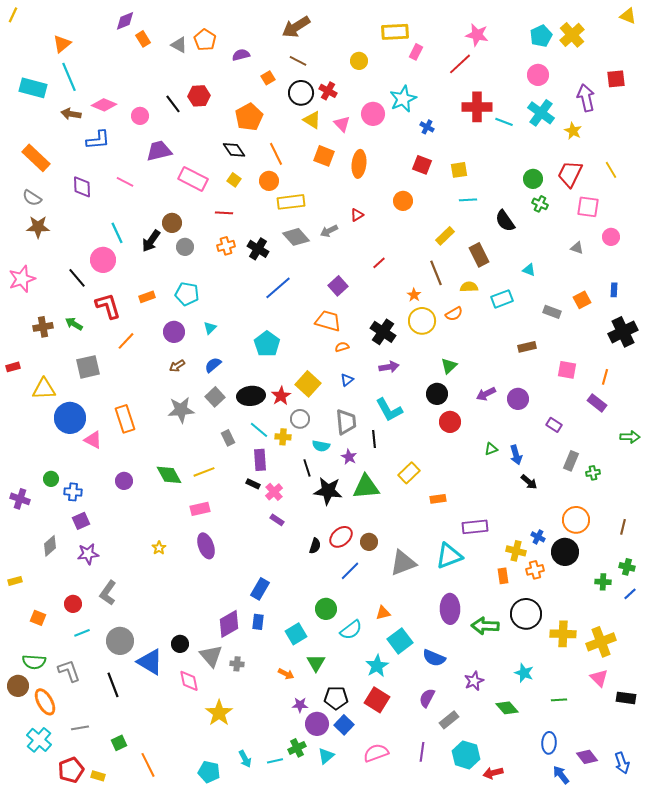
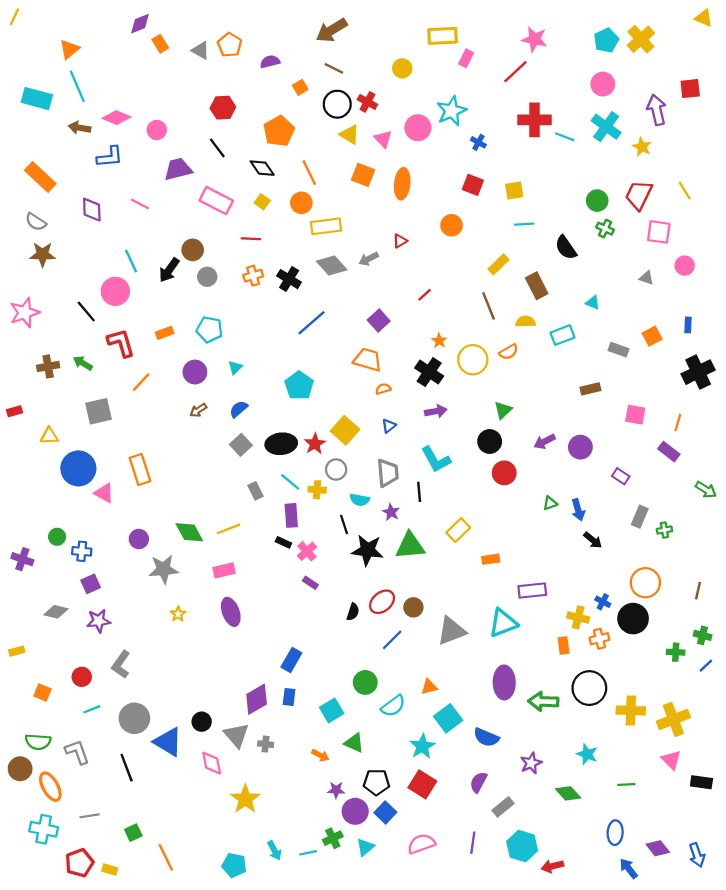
black line: (173, 104) -> (217, 148), moved
orange star: (414, 295) -> (439, 341), moved
yellow triangle: (44, 389) -> (49, 436), size x0.7
gray star: (181, 410) -> (164, 569), moved
green arrow: (630, 437) -> (706, 490), turned 30
gray diamond: (50, 546) -> (56, 612), turned 55
green triangle: (316, 663) -> (354, 743), turned -36
cyan cross: (39, 740) -> (44, 829), turned -30

